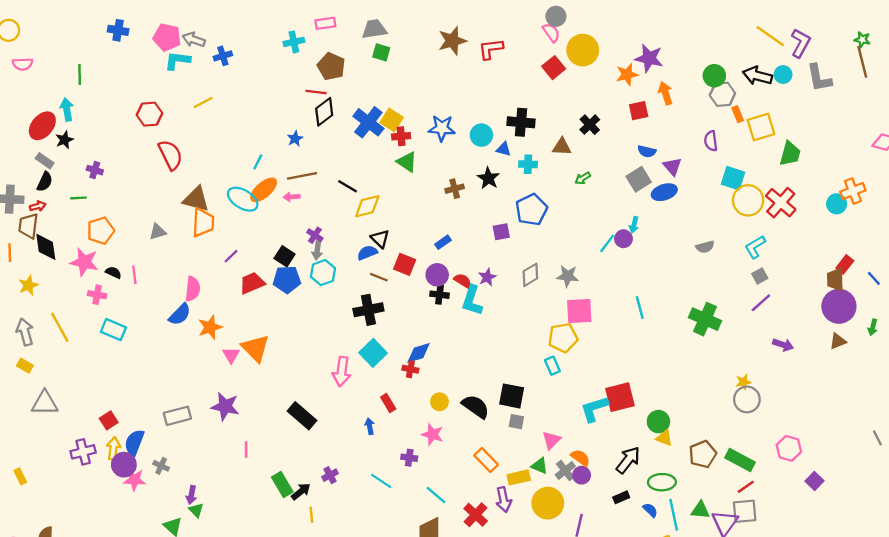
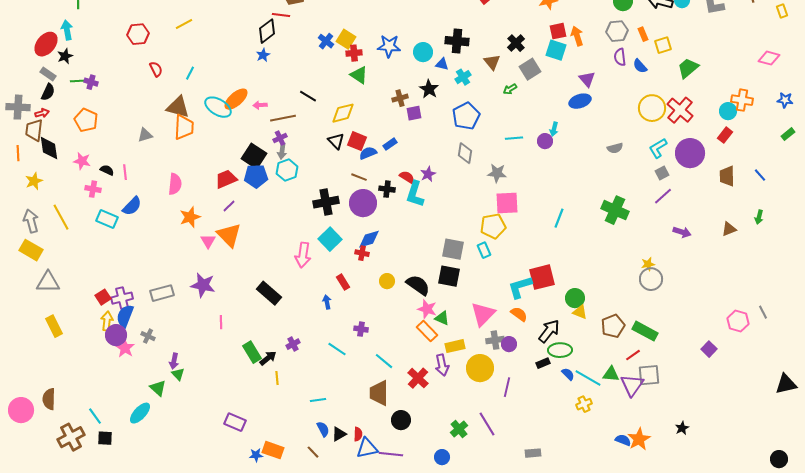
orange arrow: (665, 93) -> (577, 36), moved
gray hexagon: (722, 94) -> (617, 31), moved
black diamond: (324, 112) -> (267, 31), moved
blue cross: (368, 122) -> (326, 41), size x0.6
yellow square: (761, 127) -> (663, 45), size x0.7
brown triangle: (562, 147) -> (492, 62), turned 48
blue semicircle: (647, 151) -> (640, 66), moved, turned 35
green trapezoid: (790, 154) -> (688, 68), turned -145
red semicircle: (170, 155) -> (156, 69), size x0.6
cyan line: (258, 162) -> (190, 73), moved
cyan cross: (528, 164) -> (463, 77), turned -35
brown line: (302, 176) -> (283, 118), moved
cyan square: (733, 178) -> (556, 50), moved
gray square: (639, 179) -> (530, 69), moved
orange cross: (853, 191) -> (742, 100), turned 30
green line: (78, 198) -> (77, 81), moved
yellow diamond: (367, 206) -> (343, 113), moved
orange pentagon: (101, 231) -> (86, 120), moved, turned -30
purple square: (501, 232) -> (414, 113), moved
purple cross: (315, 235) -> (280, 138), turned 32
cyan line: (607, 243) -> (514, 138), moved, turned 48
blue semicircle: (367, 253) -> (368, 153), moved
purple line: (231, 256) -> (229, 206), moved
black square: (285, 256) -> (254, 156), size x1.4
pink star: (84, 262) -> (82, 161), size x0.7
red square: (405, 264) -> (357, 141), moved
red rectangle: (845, 264) -> (725, 135), moved
purple circle: (437, 275) -> (363, 203), moved, size x1.4
gray diamond: (530, 275) -> (465, 153), moved, turned -50
brown line: (379, 277) -> (359, 177), moved
purple circle: (839, 306) -> (690, 153), moved
cyan line: (640, 307) -> (559, 218), moved, turned 36
blue semicircle: (180, 314) -> (132, 206), moved
yellow rectangle: (25, 366) -> (31, 250), size x1.6
gray square: (516, 422) -> (453, 249), moved, size x1.6
pink star: (432, 434) -> (427, 309), moved
pink triangle: (551, 440) -> (483, 314), size x1.5
pink hexagon: (789, 448) -> (738, 321), moved
purple cross: (83, 452) -> (122, 298), moved
orange semicircle: (580, 458) -> (519, 314), moved
green triangle: (540, 466) -> (442, 318), moved
gray cross: (565, 470) -> (495, 340), turned 30
yellow rectangle: (20, 476) -> (54, 326), moved, size x1.5
pink star: (134, 480) -> (125, 348), turned 30
green ellipse: (662, 482) -> (560, 350), moved
red line: (746, 487) -> (633, 355), moved
cyan line: (674, 515) -> (588, 378), turned -48

